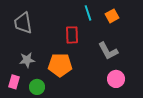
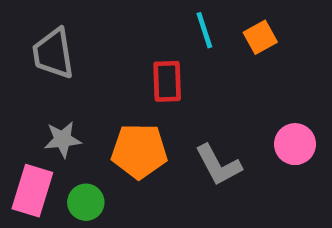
gray L-shape: (108, 51) -> (218, 165), moved
pink circle: (116, 79) -> (295, 144), moved
pink rectangle: (14, 82) -> (32, 191), size x1.5

